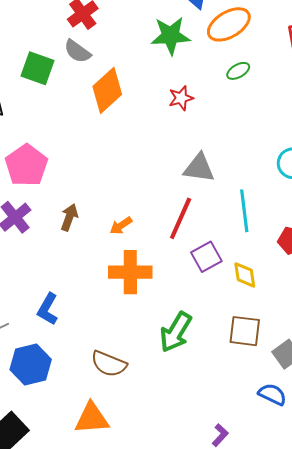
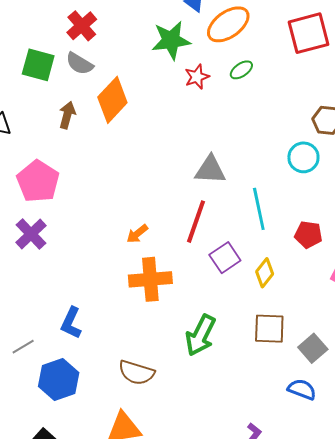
green square: (37, 68) -> (38, 65), moved
red star: (181, 98) -> (197, 77), moved
brown arrow: (69, 217) -> (67, 115), moved
yellow diamond: (245, 275) -> (265, 273), turned 52

